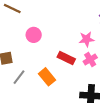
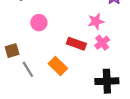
gray line: (19, 77) -> (28, 69), turned -63

